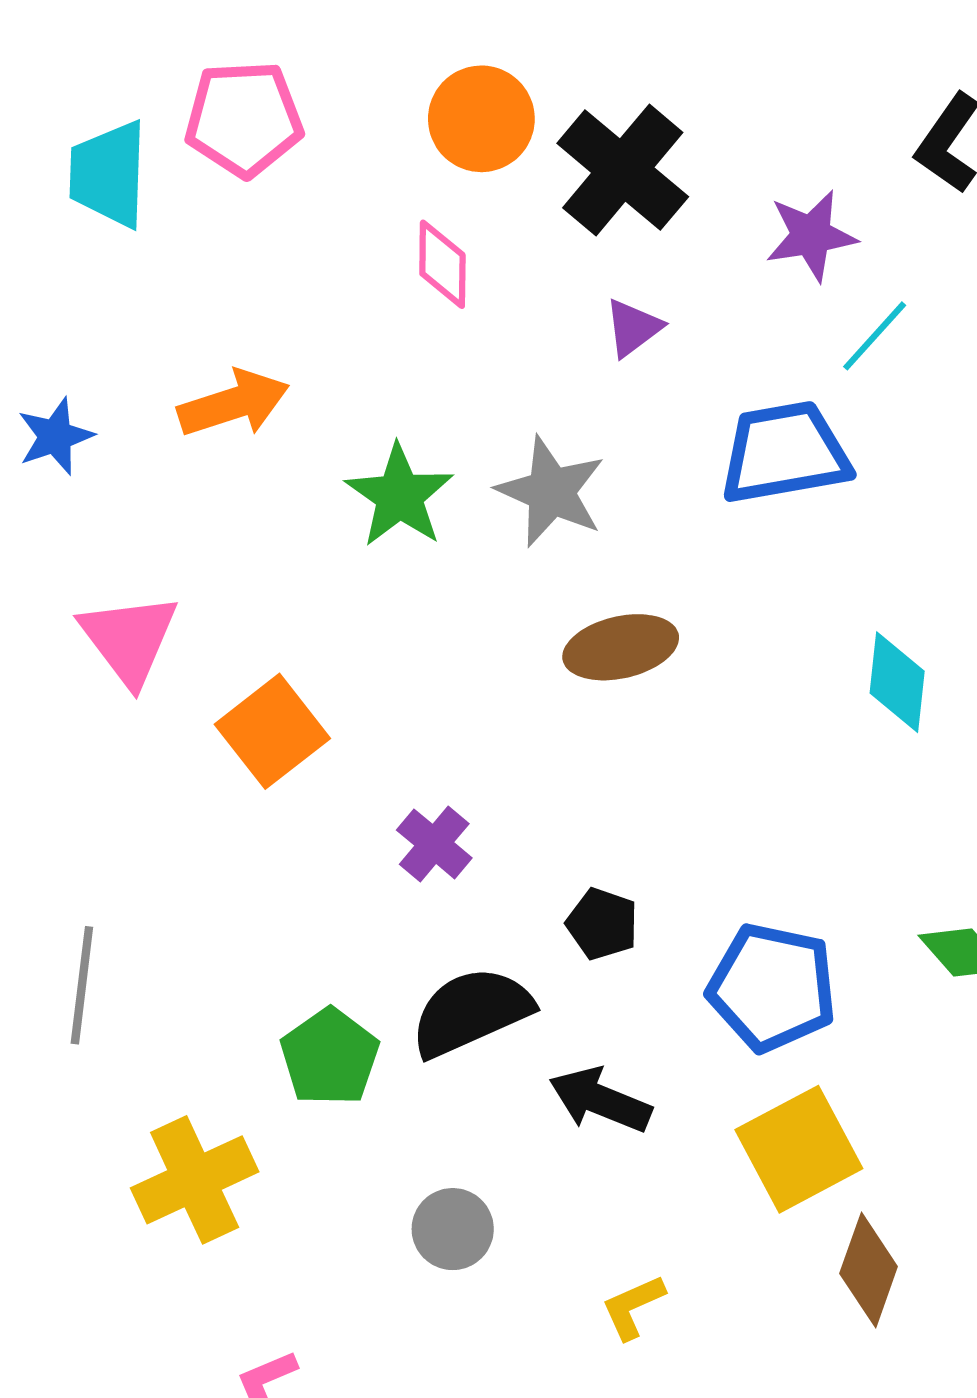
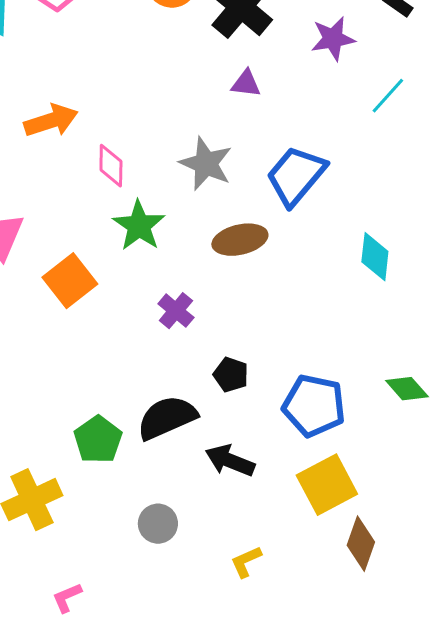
pink diamond: (442, 264) -> (111, 166), moved
purple triangle: (633, 328) -> (246, 84), turned 44
cyan line: (875, 336) -> (388, 96), moved
blue trapezoid: (785, 453) -> (296, 176), moved, turned -40
green star: (399, 496) -> (139, 226), moved
purple cross: (434, 844) -> (176, 311), moved

